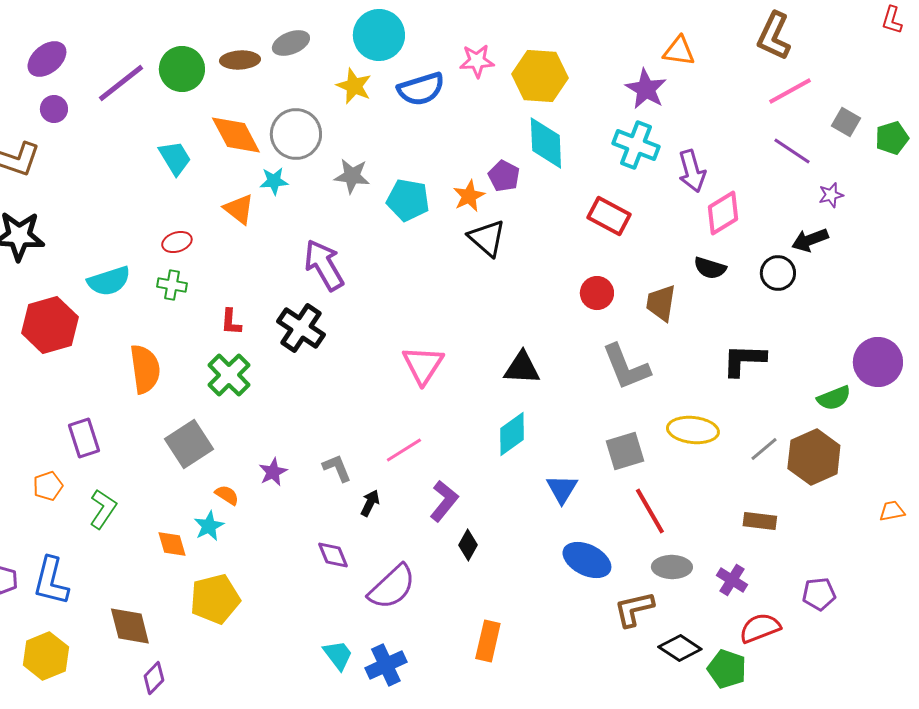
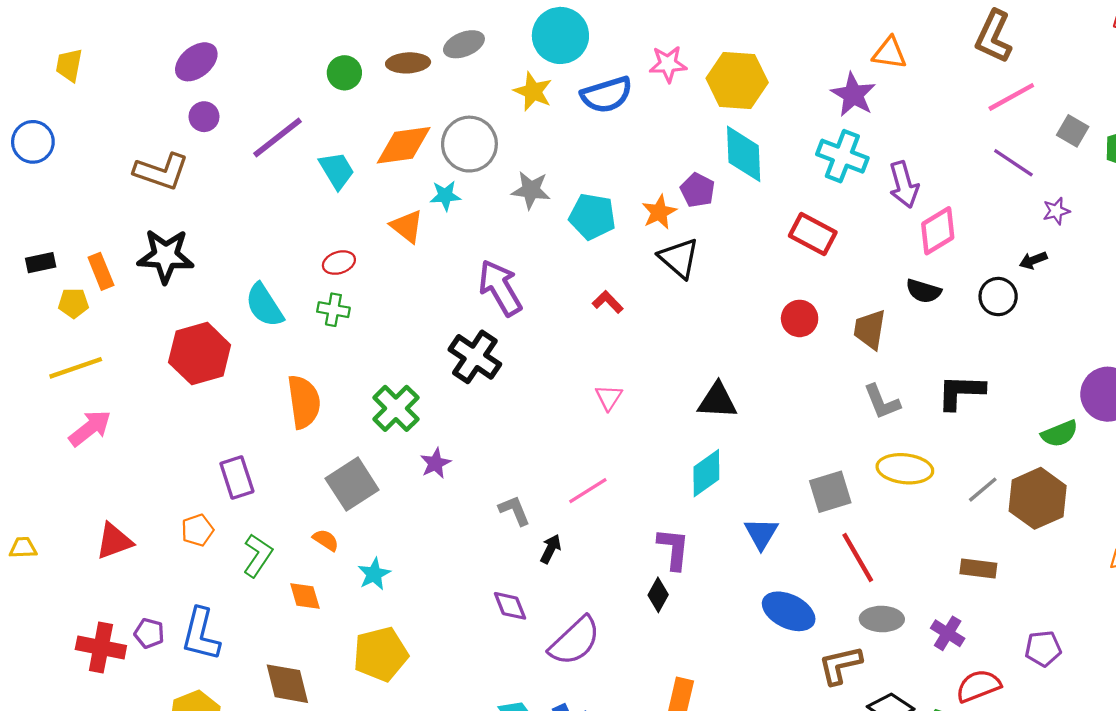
green circle: (182, 69) -> (344, 73), size x0.7
purple line: (121, 83) -> (277, 138), moved
orange diamond: (236, 135) -> (404, 145), turned -70
black arrow: (810, 240) -> (1033, 260), size x0.7
cyan semicircle: (109, 281) -> (264, 305), turned 75
red L-shape: (231, 322) -> (608, 302), moved, turned 132
pink triangle: (423, 365) -> (609, 397), size x0.6
gray L-shape: (626, 367) -> (882, 402), moved, size x0.7
purple star: (273, 472) -> (435, 463), moved
orange semicircle: (227, 495) -> (326, 540), moved
purple L-shape: (444, 501) -> (673, 549), moved, turned -33
orange diamond: (172, 544) -> (305, 596), moved

